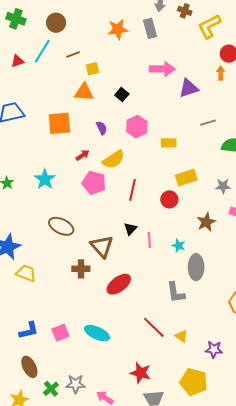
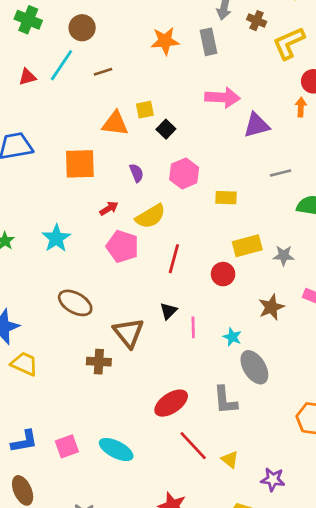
yellow square: (92, 69) -> (145, 110), moved
gray star: (223, 186) -> (284, 256), moved
gray ellipse: (196, 267) -> (254, 367), turned -35
red ellipse: (119, 284) -> (171, 403), moved

